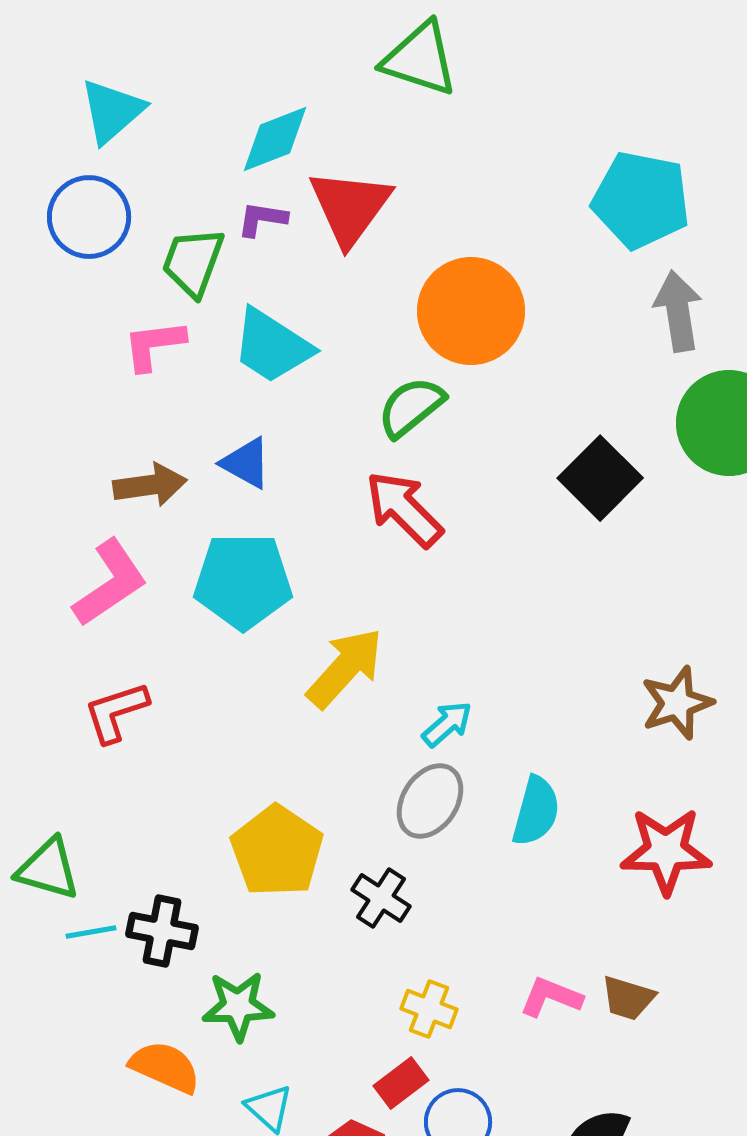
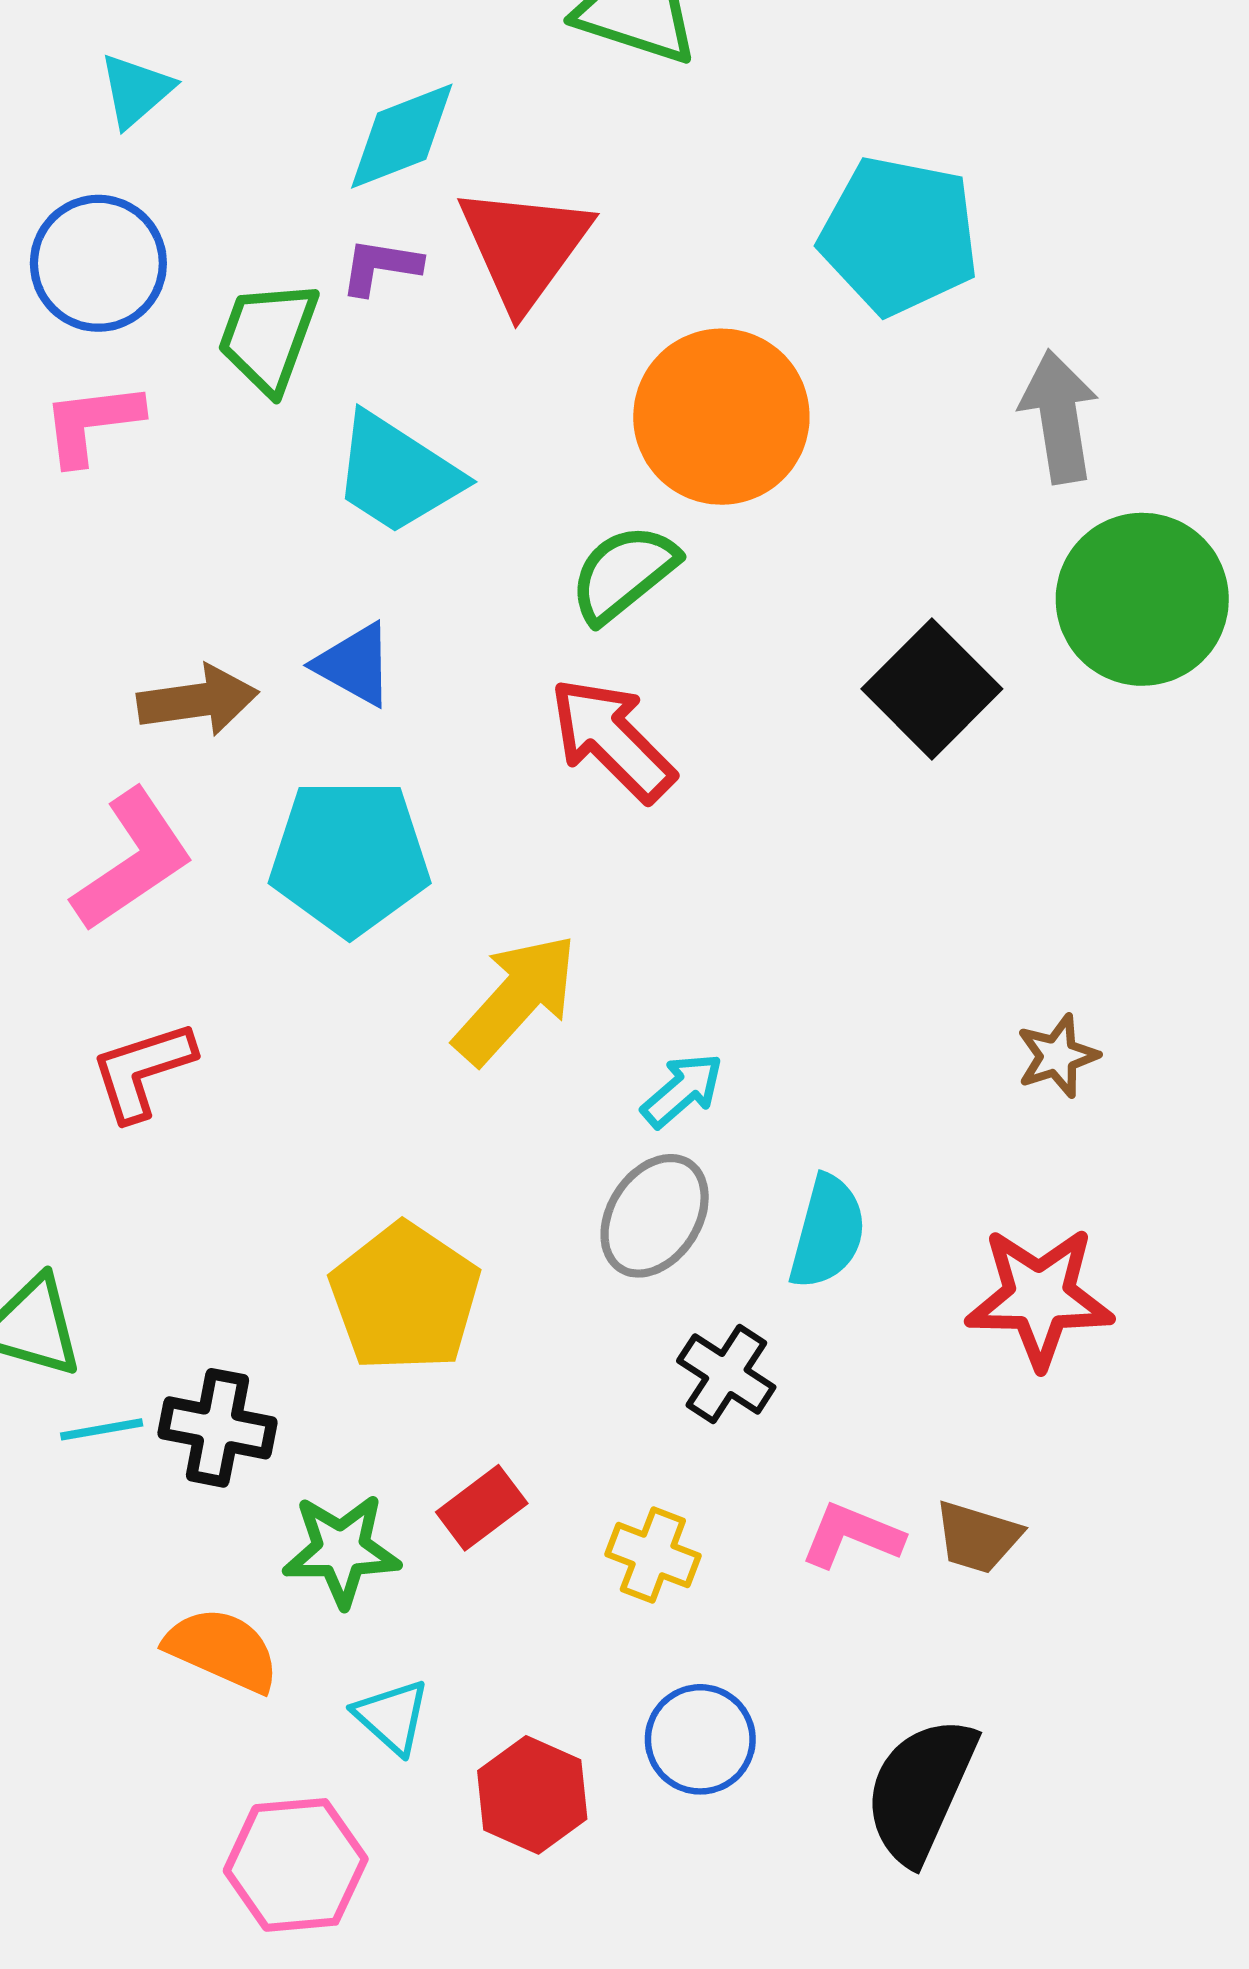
cyan triangle: (112, 111) -> (136, 90), size x0.7
cyan pentagon: (641, 200) -> (899, 236), moved
pink L-shape: (154, 345) -> (92, 423), moved
brown star: (677, 703) -> (1057, 1056), size x0.7
black cross: (381, 898) -> (726, 1374), moved
red rectangle: (401, 1083) -> (482, 1508), moved

